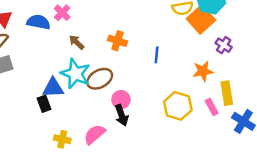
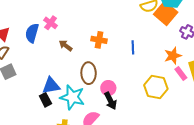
blue semicircle: (38, 22) -> (32, 33), turned -78
cyan star: (75, 74) -> (72, 97), moved
brown ellipse: (100, 79) -> (89, 73), turned -55
pink rectangle: (212, 107) -> (181, 74), moved

